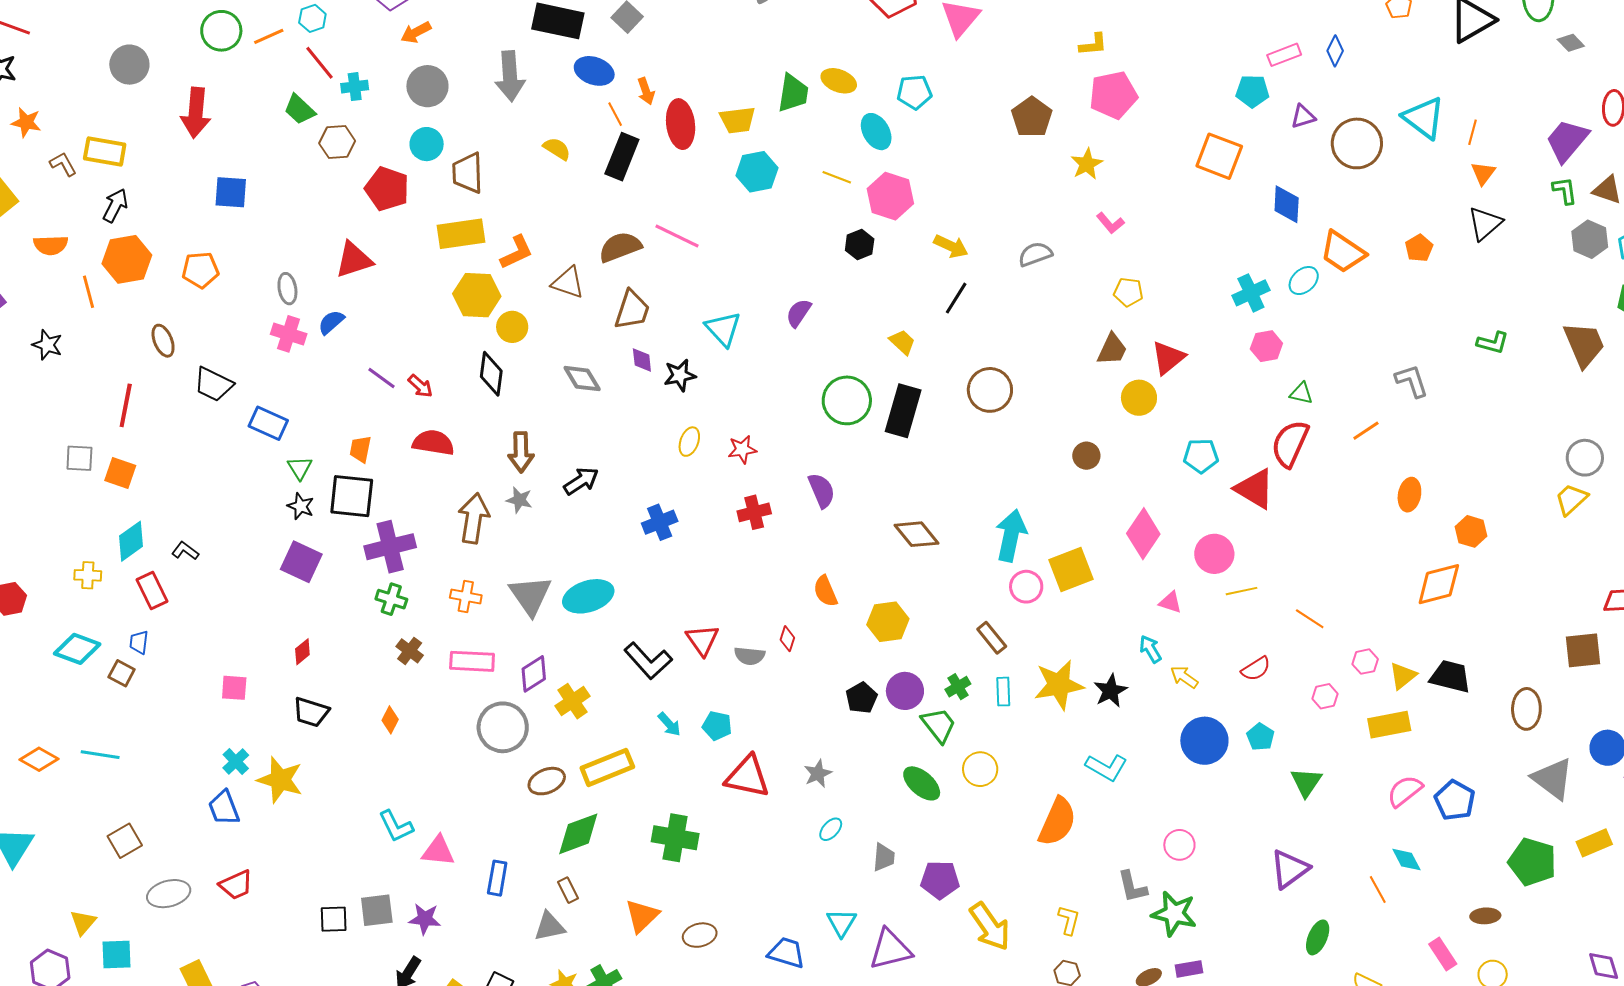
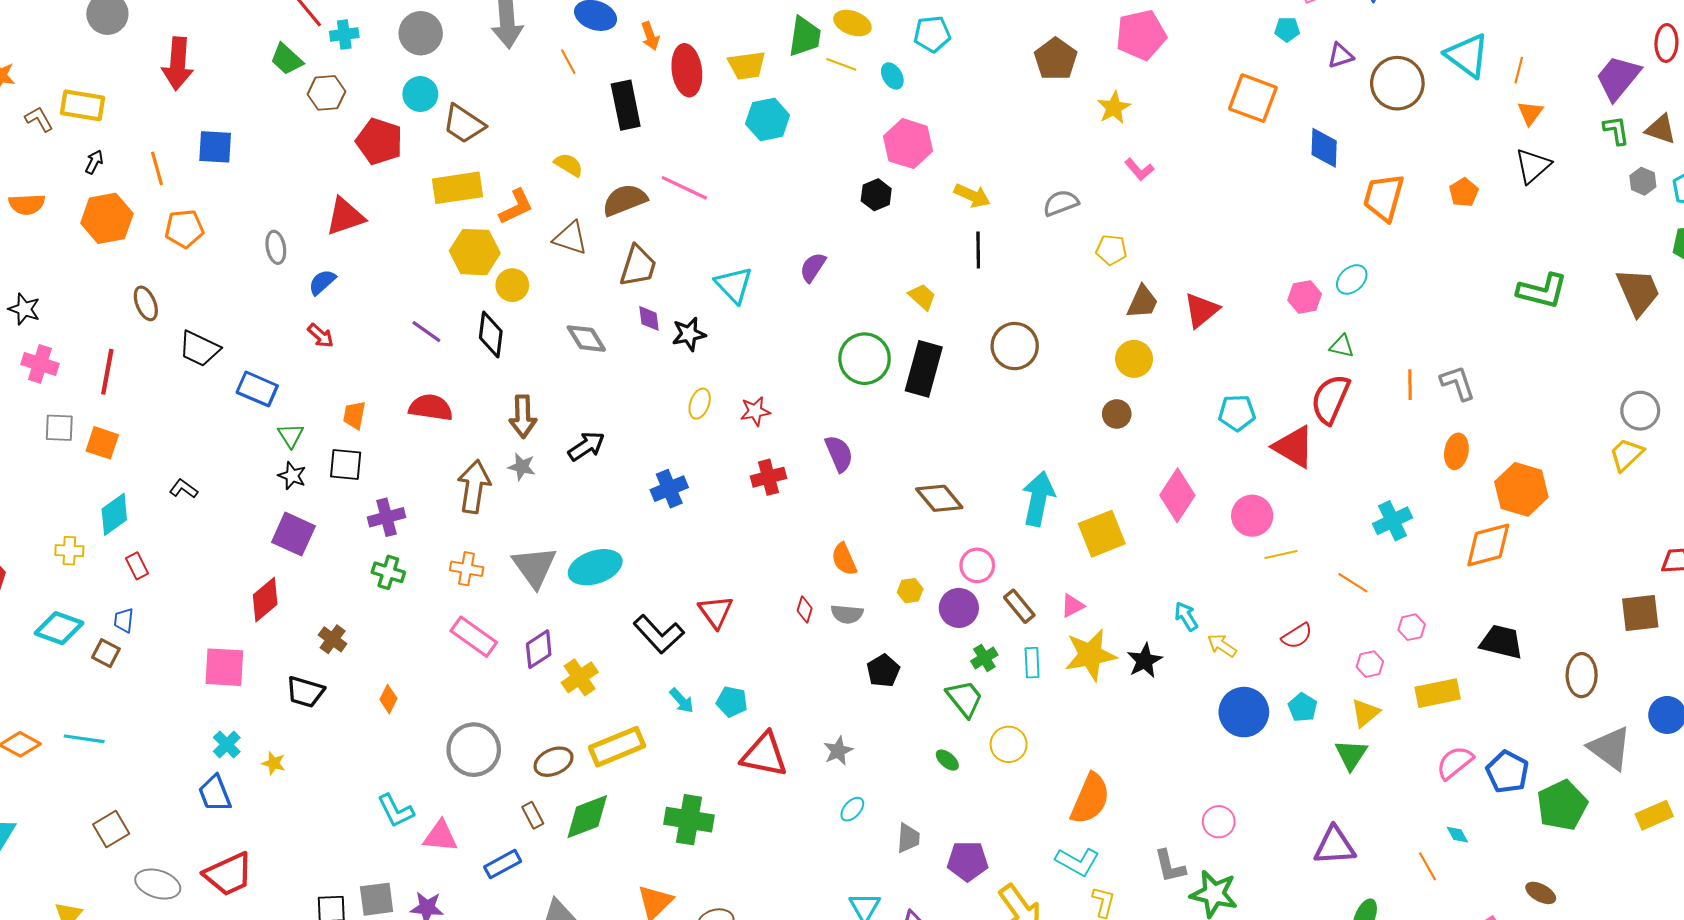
cyan pentagon: (1252, 91) -> (1287, 29), size x0.7
orange line: (615, 114) -> (568, 62), moved
cyan ellipse: (876, 132) -> (892, 76), size x0.7
yellow semicircle: (557, 149) -> (569, 165), moved
black rectangle: (622, 157) -> (626, 105), turned -33
brown trapezoid: (468, 173) -> (464, 124), turned -54
yellow line: (837, 177) -> (841, 64), moved
black arrow: (115, 205) -> (94, 162), size x0.7
gray hexagon: (1590, 239) -> (1643, 181), size x0.7
orange trapezoid: (1343, 252) -> (1384, 197), turned 72
cyan ellipse: (1304, 281) -> (1352, 279), moved
orange line: (88, 292) -> (157, 168), moved
yellow pentagon: (1128, 292) -> (1111, 250), moved
cyan cross: (1251, 293) -> (1393, 521), moved
black line: (956, 298) -> (978, 250), turned -32
pink cross: (289, 334) -> (40, 364), moved
green L-shape: (1493, 343) -> (1542, 291), size x1.5
purple line: (382, 378) -> (426, 332), moved
gray L-shape: (1412, 381) -> (1458, 383), moved
red arrow: (420, 386) -> (321, 336), moved
yellow circle: (1139, 398) -> (1134, 359), moved
orange line: (1366, 431) -> (1410, 385), turned -56
black square: (352, 496) -> (346, 465), size x0.7
orange hexagon: (1471, 531) -> (1521, 489), size x1.6
purple cross: (390, 547) -> (386, 517), size x0.7
black L-shape: (185, 551) -> (184, 489), moved
pink circle: (1026, 587) -> (977, 565), moved
red rectangle: (152, 590) -> (137, 566), size x0.7
pink triangle: (1170, 602) -> (1072, 606), moved, turned -45
yellow hexagon: (888, 622) -> (910, 591), size x0.6
brown cross: (410, 651) -> (333, 639), moved
red diamond: (302, 652) -> (265, 600), moved, size x1.6
gray semicircle: (750, 656) -> (847, 614), moved
pink rectangle: (472, 661) -> (474, 637), turned 33
yellow triangle: (1403, 676) -> (1365, 713), moved
pink square: (234, 688) -> (224, 667), size x1.5
purple circle: (905, 691) -> (959, 608), moved
gray circle: (503, 727) -> (474, 750), moved
cyan L-shape: (1106, 767) -> (1077, 862), moved
yellow star: (280, 780) -> (274, 763), size x0.5
green ellipse: (922, 783) -> (947, 760), size x0.6
cyan diamond: (1407, 860) -> (1457, 835), size x0.7
green pentagon: (1532, 862) -> (1562, 805), moved, turned 30
purple triangle: (1290, 869) -> (1335, 846), turned 33
blue rectangle: (497, 878) -> (503, 864), turned 52
red trapezoid: (236, 885) -> (228, 874), size x1.4
brown rectangle: (568, 890) -> (533, 815), moved
gray ellipse: (169, 894) -> (158, 884), turned 33
brown ellipse: (1485, 916) -> (1541, 893), turned 32

